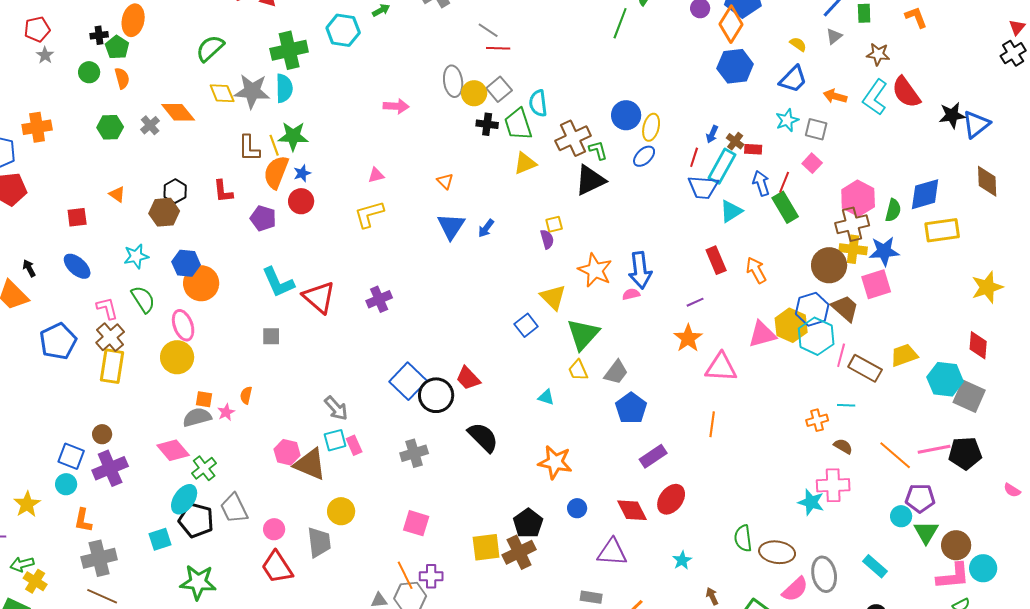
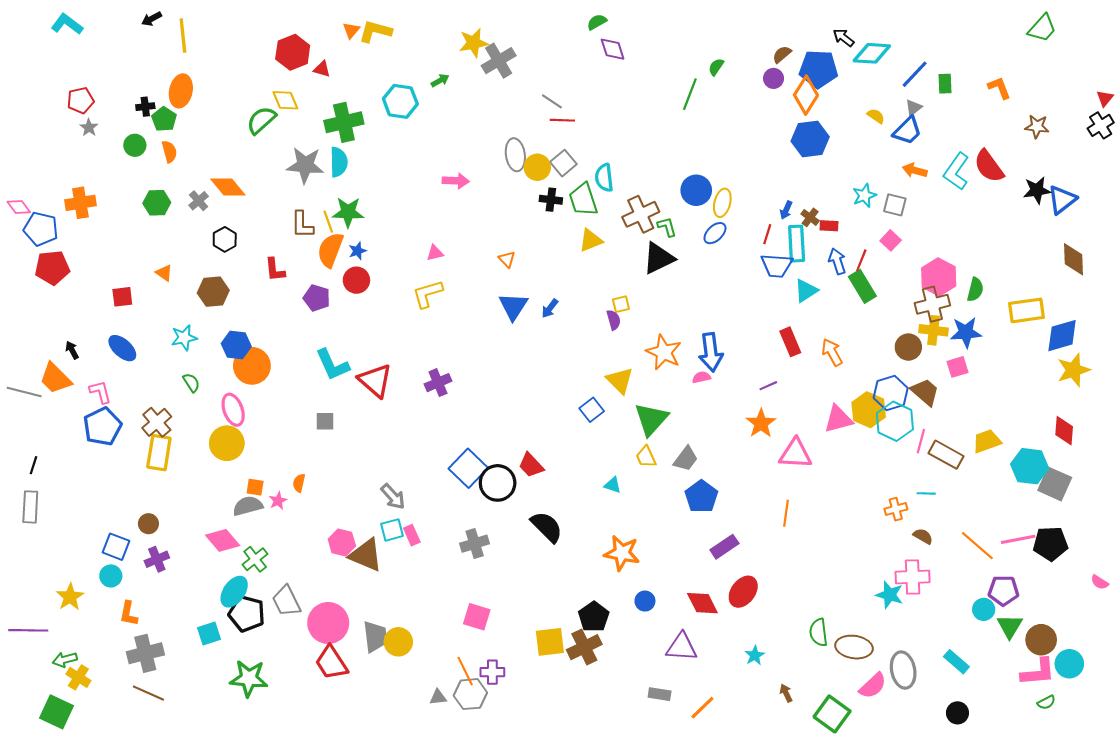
brown star: (878, 54) -> (1037, 126), moved
blue trapezoid: (793, 79) -> (907, 131), moved
yellow diamond: (222, 93) -> (285, 100), moved
cyan rectangle: (722, 166) -> (797, 244), turned -32
black hexagon: (175, 191) -> (225, 239), moved
blue diamond: (925, 194) -> (1062, 336), moved
brown circle: (829, 265) -> (908, 347), size x0.7
pink square: (876, 284) -> (957, 367), size x0.7
green semicircle: (143, 299) -> (191, 383), size x0.7
pink L-shape: (107, 308) -> (100, 392), moved
purple cross: (110, 468) -> (157, 559), size x0.7
yellow circle: (341, 511) -> (398, 642), moved
pink circle: (274, 529) -> (328, 623), size x1.8

